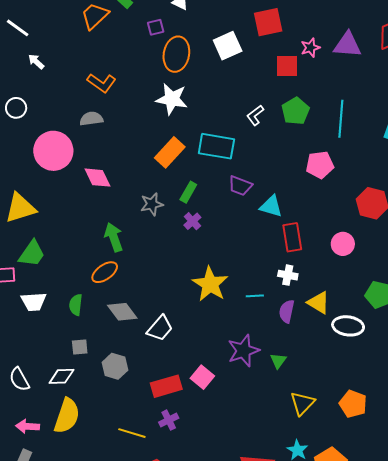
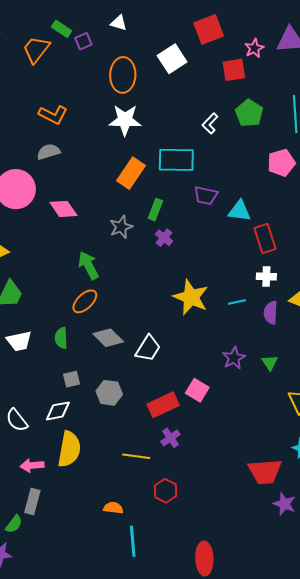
purple square: (156, 27) -> (83, 41), moved
purple star: (243, 351) -> (234, 358), size x0.7

